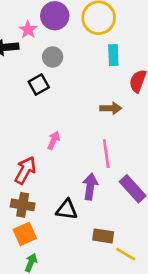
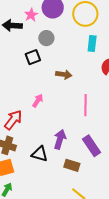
brown arrow: (111, 108) -> (64, 74), moved
pink line: (106, 154) -> (85, 105), moved
brown rectangle: (103, 236) -> (72, 165), moved

